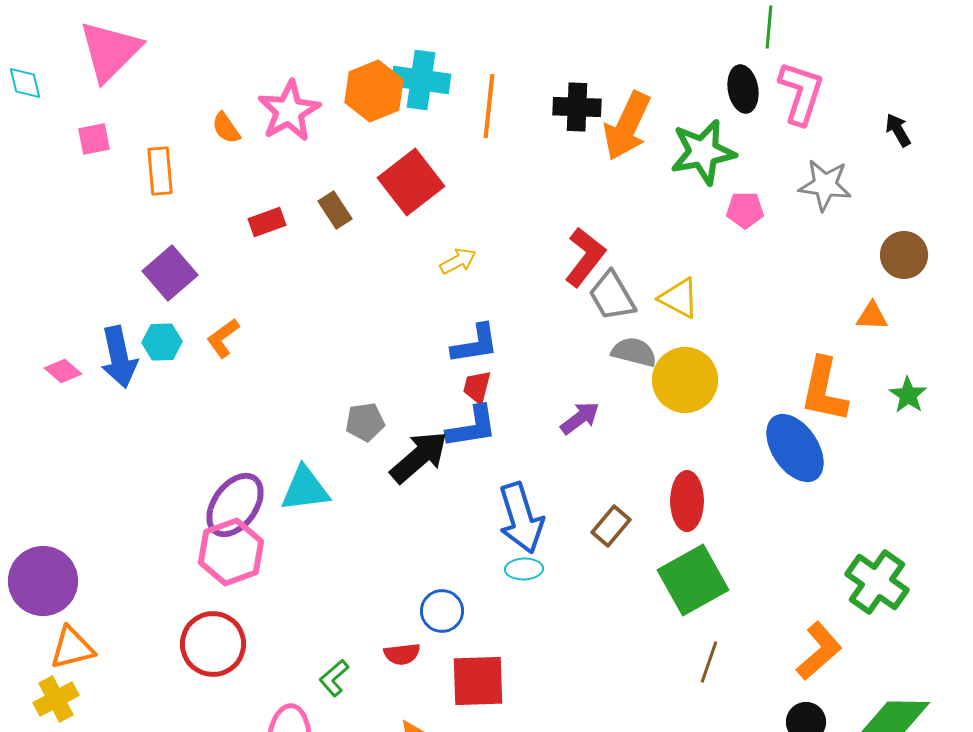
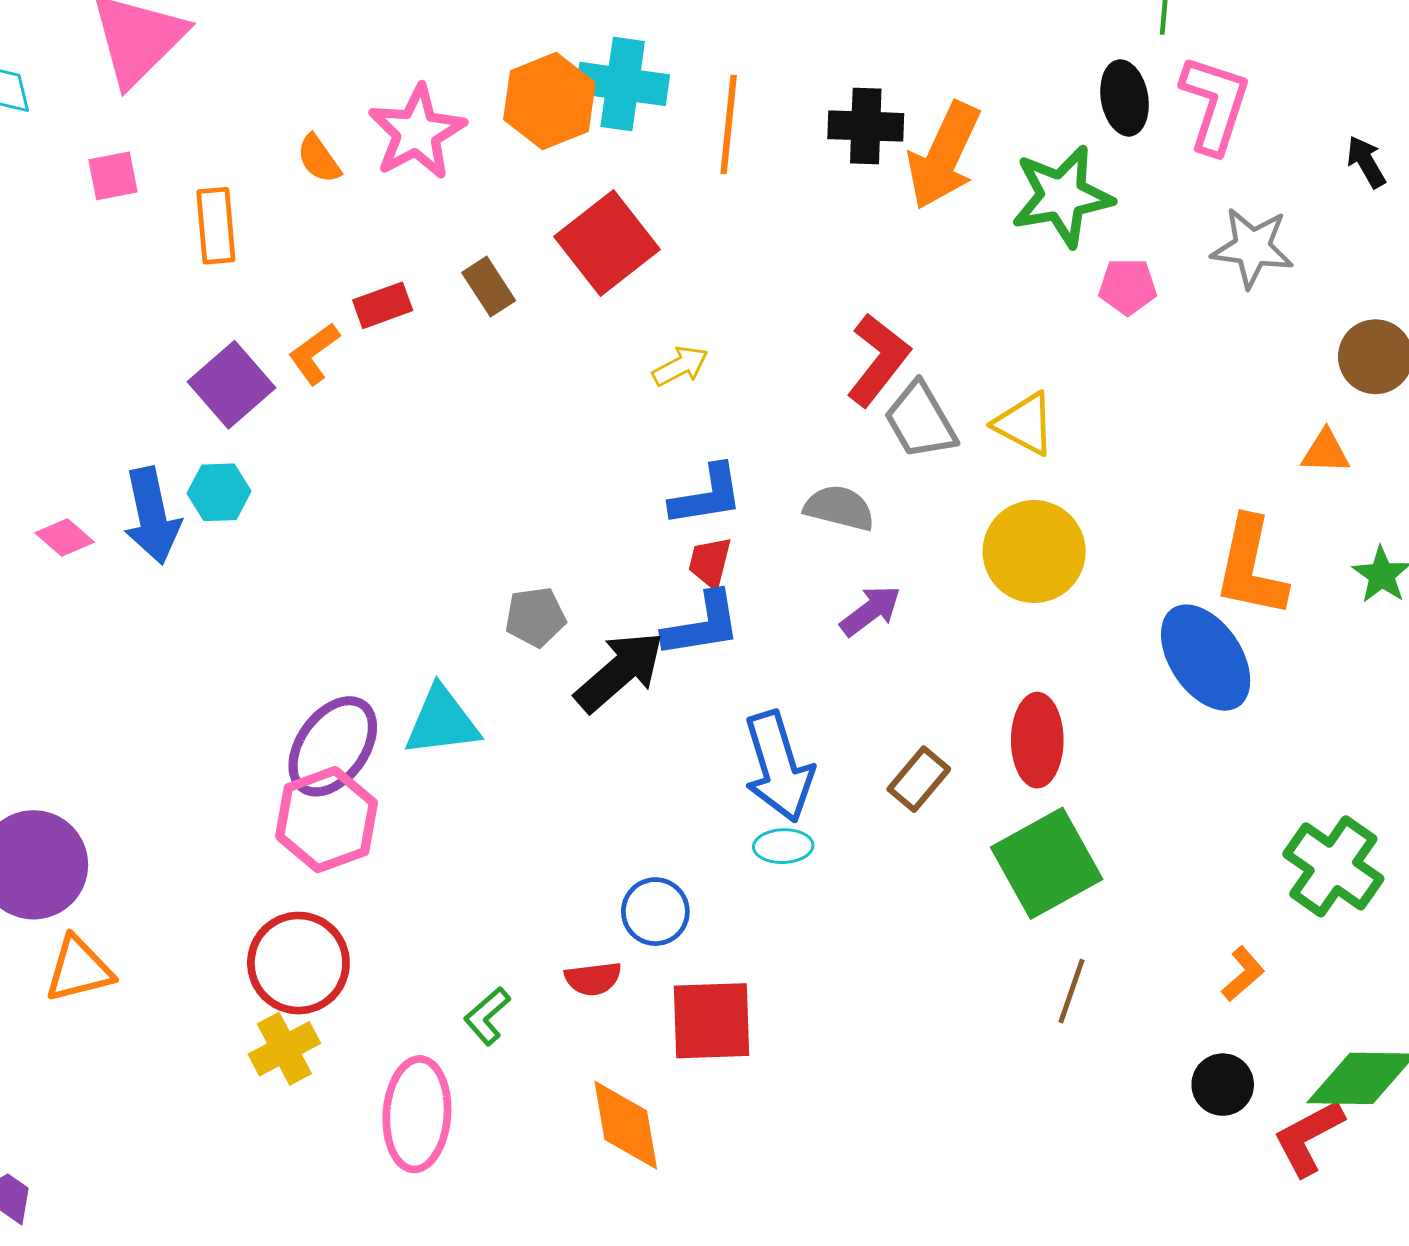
orange L-shape: (223, 338) -> (314, 354), moved
gray semicircle: (634, 352) -> (839, 508), moved
orange L-shape: (819, 651) -> (1243, 974), size x0.6
yellow cross: (56, 699) -> (284, 1049), moved

